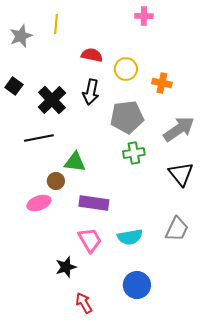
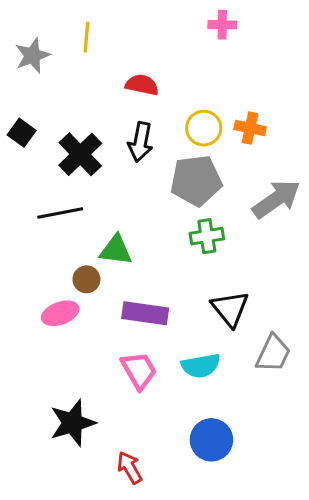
yellow circle: (126, 69) -> (204, 128), moved
black triangle: (181, 174) -> (230, 309), moved
black star: (66, 267) -> (73, 423), moved, size x1.4

